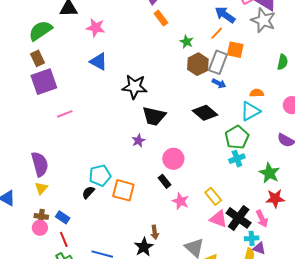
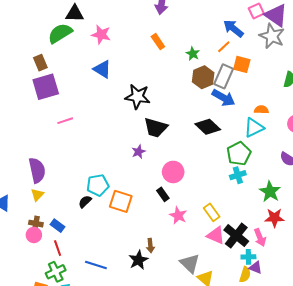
orange rectangle: (161, 18) -> (158, 42), moved
green semicircle: (40, 31) -> (60, 33), moved
blue arrow: (219, 83) -> (223, 98), size x1.6

